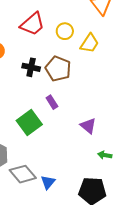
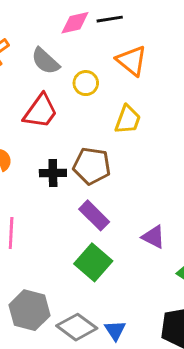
yellow circle: (65, 31) -> (86, 83), moved
purple rectangle: (52, 102) -> (94, 215), size x1.5
green square: (29, 122) -> (93, 262), moved

